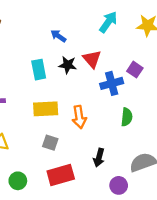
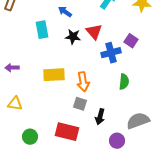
cyan rectangle: (39, 70) -> (42, 30), moved
gray square: (50, 143) -> (80, 104), moved
red rectangle: (61, 175) -> (67, 132), turned 30

